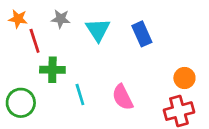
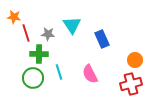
gray star: (61, 19) -> (48, 34), moved
blue rectangle: (142, 34) -> (102, 39), moved
green circle: (21, 103) -> (33, 78), moved

